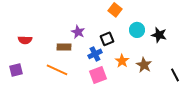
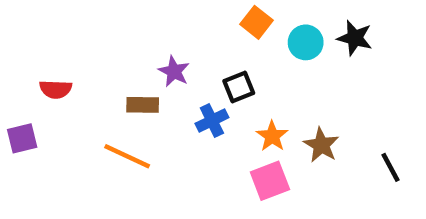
cyan circle: (137, 30) -> (306, 42), moved
black star: (159, 35) -> (355, 38), moved
purple square: (16, 70) -> (22, 138), moved
pink square: (98, 75) -> (270, 181), moved

